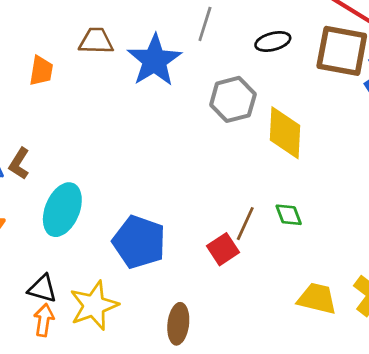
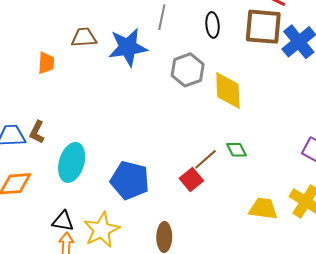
black ellipse: (273, 41) -> (213, 25), turned -75
blue star: (154, 60) -> (128, 47), turned 30
brown line: (245, 224) -> (206, 159), turned 30

